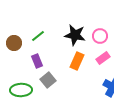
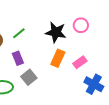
pink circle: (100, 36) -> (81, 25), moved
pink rectangle: (103, 58) -> (80, 62), moved

